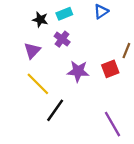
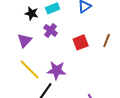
red square: (110, 69) -> (81, 42), moved
purple star: (78, 71) -> (57, 70), moved

